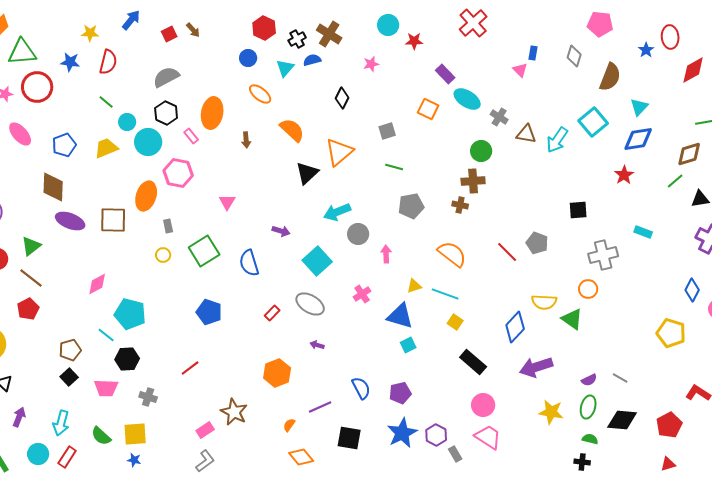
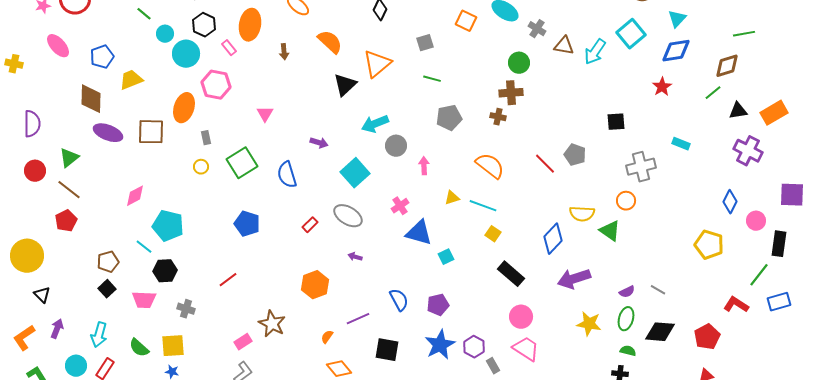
yellow trapezoid: (106, 148) -> (131, 80), moved
blue triangle: (400, 316) -> (419, 233), moved

